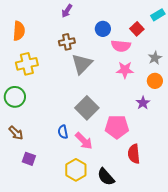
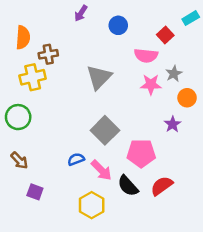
blue circle: (103, 29) -> (118, 25), moved
brown cross: (67, 42) -> (48, 54), moved
gray star: (155, 58) -> (174, 74), moved
blue semicircle: (63, 132) -> (76, 159), turned 80
red semicircle: (134, 154) -> (162, 186), turned 60
black semicircle: (106, 177) -> (128, 186), moved

